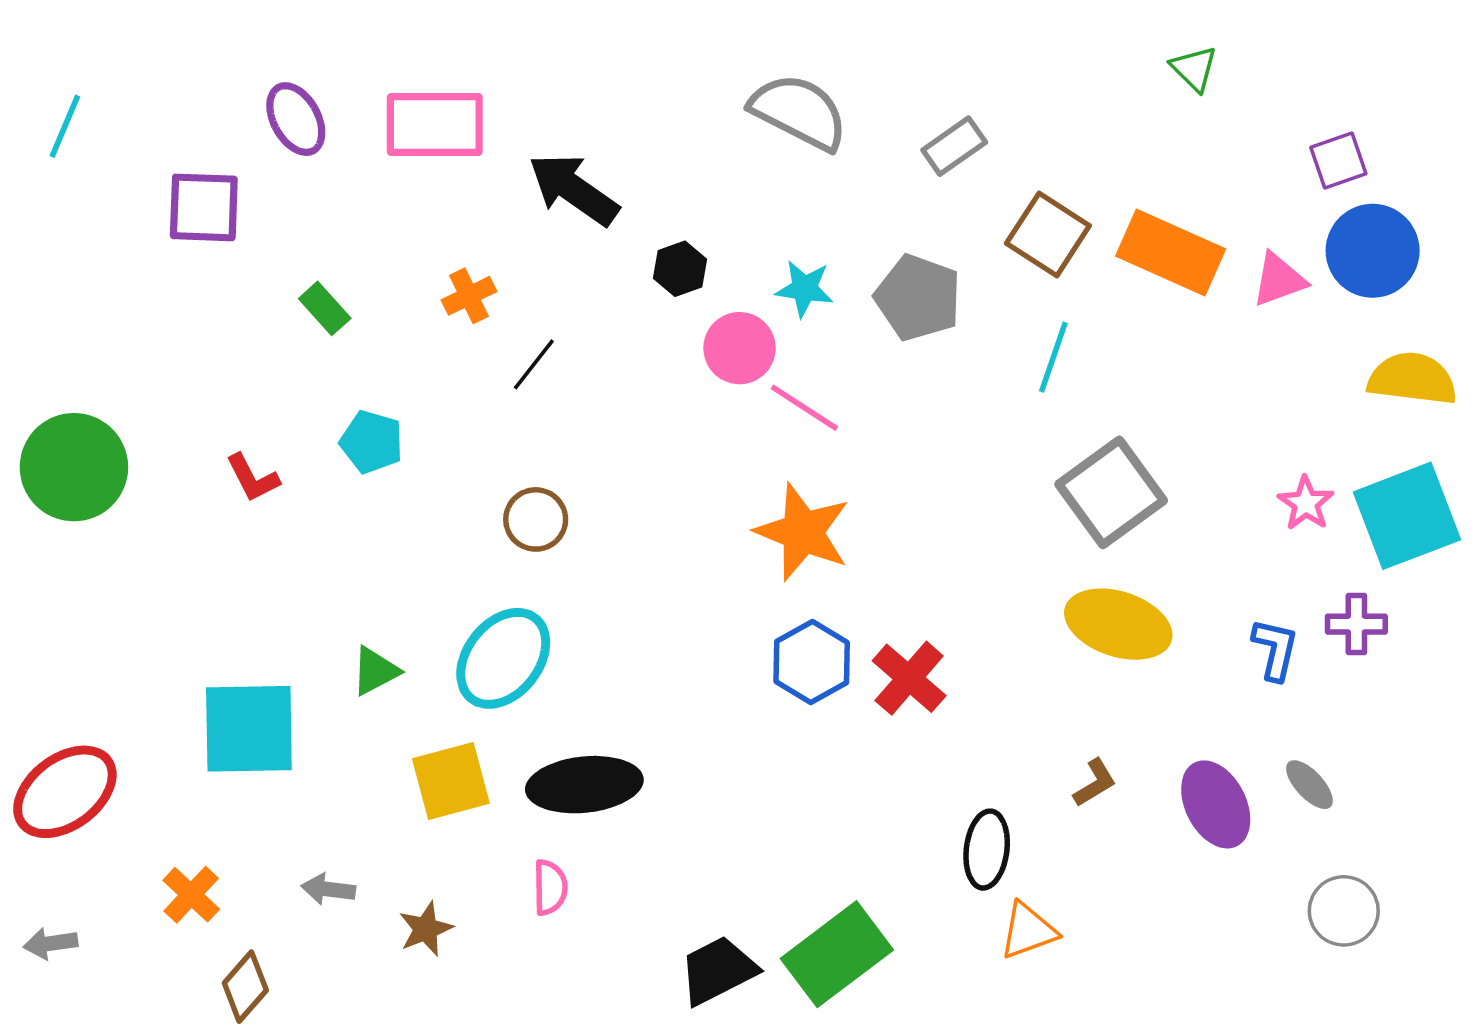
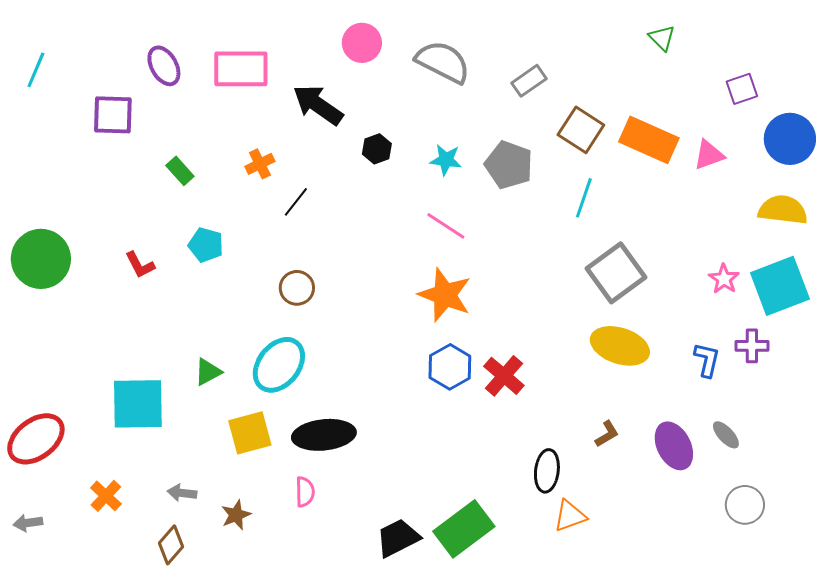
blue circle: (1373, 251) -> (790, 139), moved
pink circle: (740, 348) -> (362, 43), moved
brown diamond: (245, 987) -> (171, 545), moved

